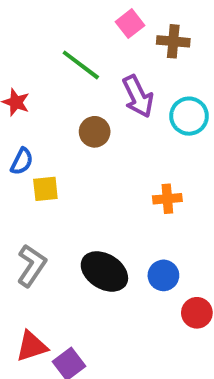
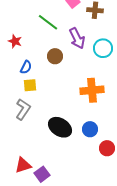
blue semicircle: (22, 161) -> (26, 67), moved
orange cross: (167, 199) -> (92, 90), size x1.6
gray L-shape: (32, 266) -> (23, 109), moved

